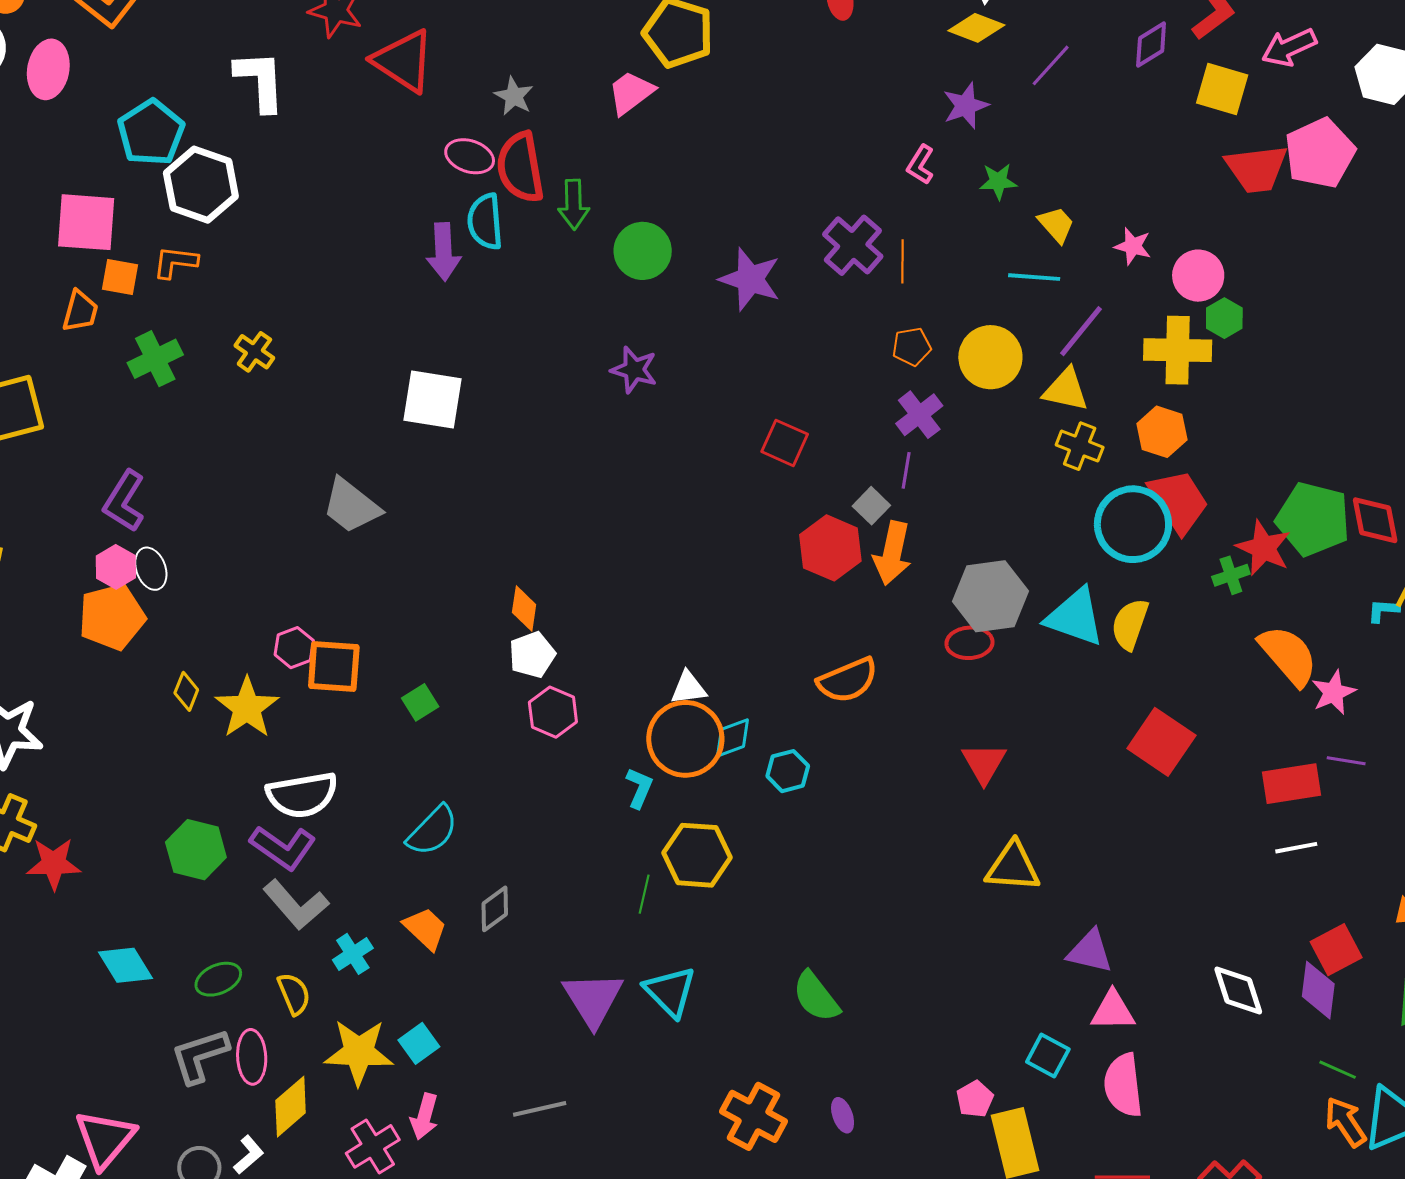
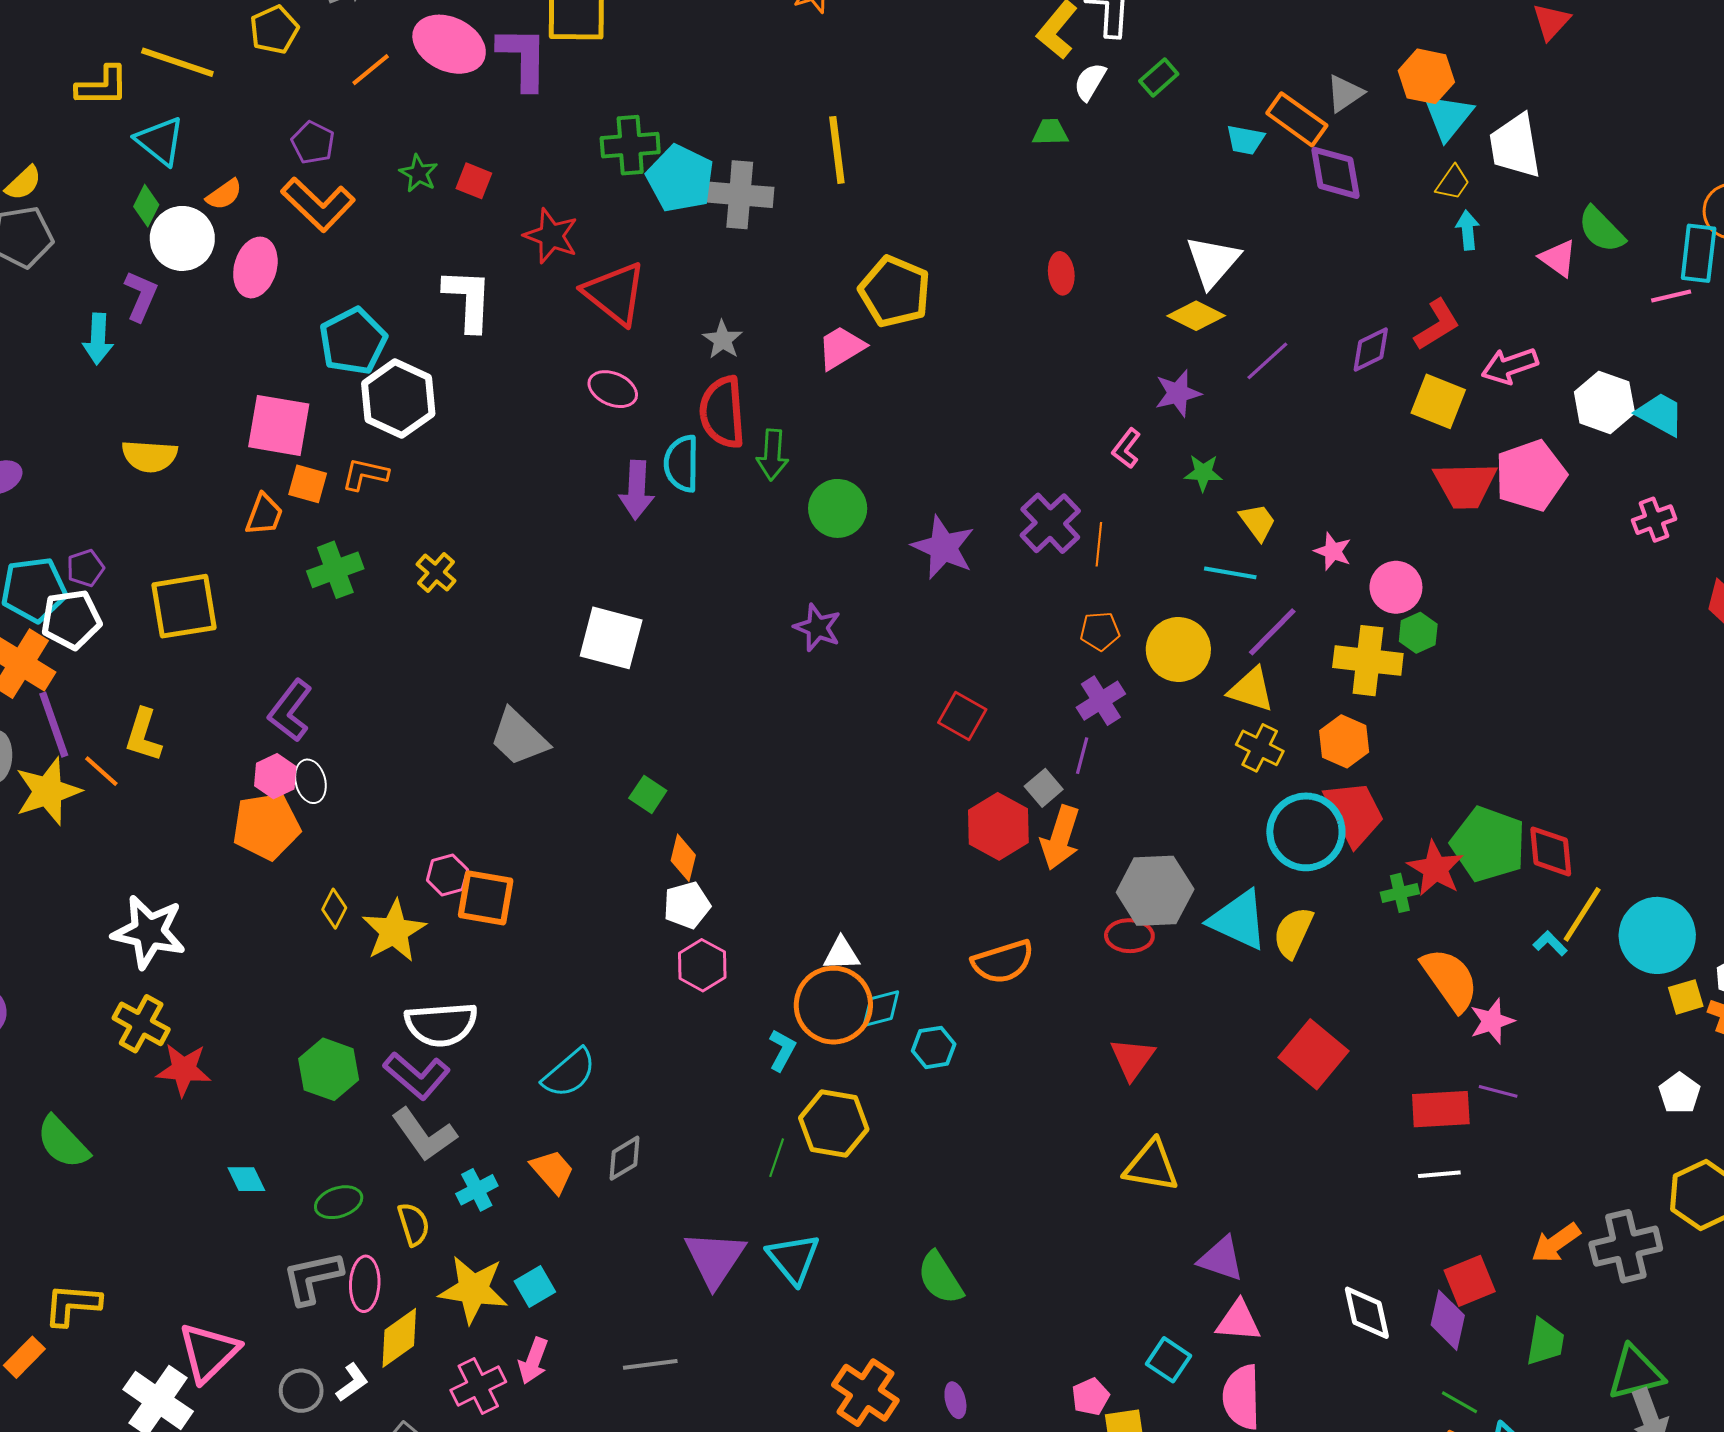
pink ellipse: (470, 156) -> (613, 389), moved
cyan L-shape: (1383, 610) -> (1550, 943), turned 36
green square: (420, 702) -> (648, 794), moved, turned -30
cyan diamond: (126, 965) -> (246, 1179), size x0.7

